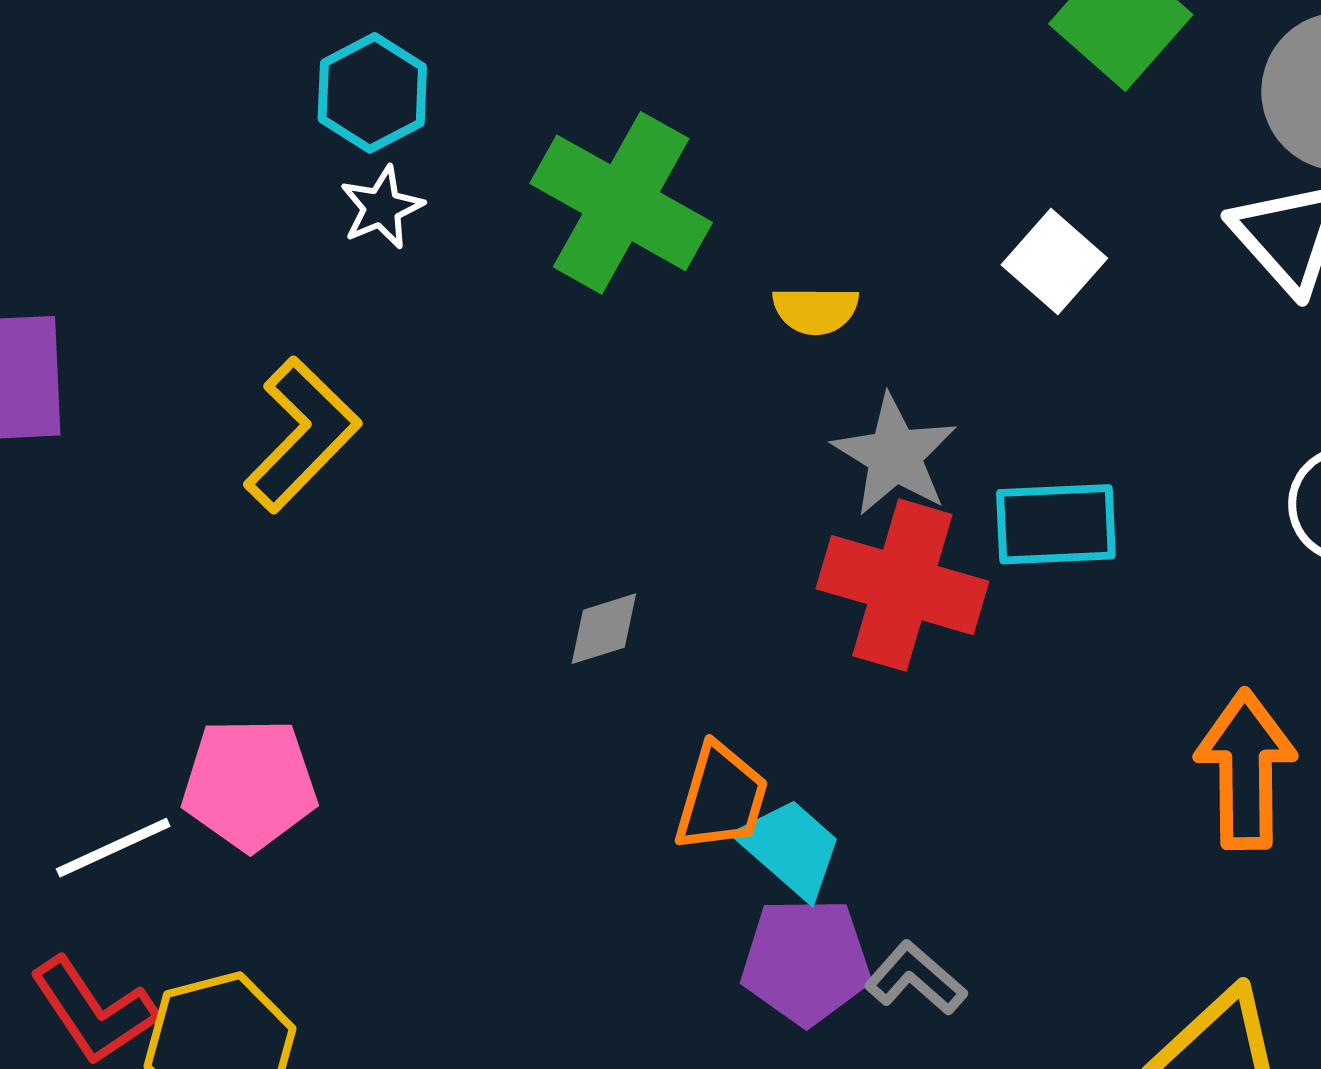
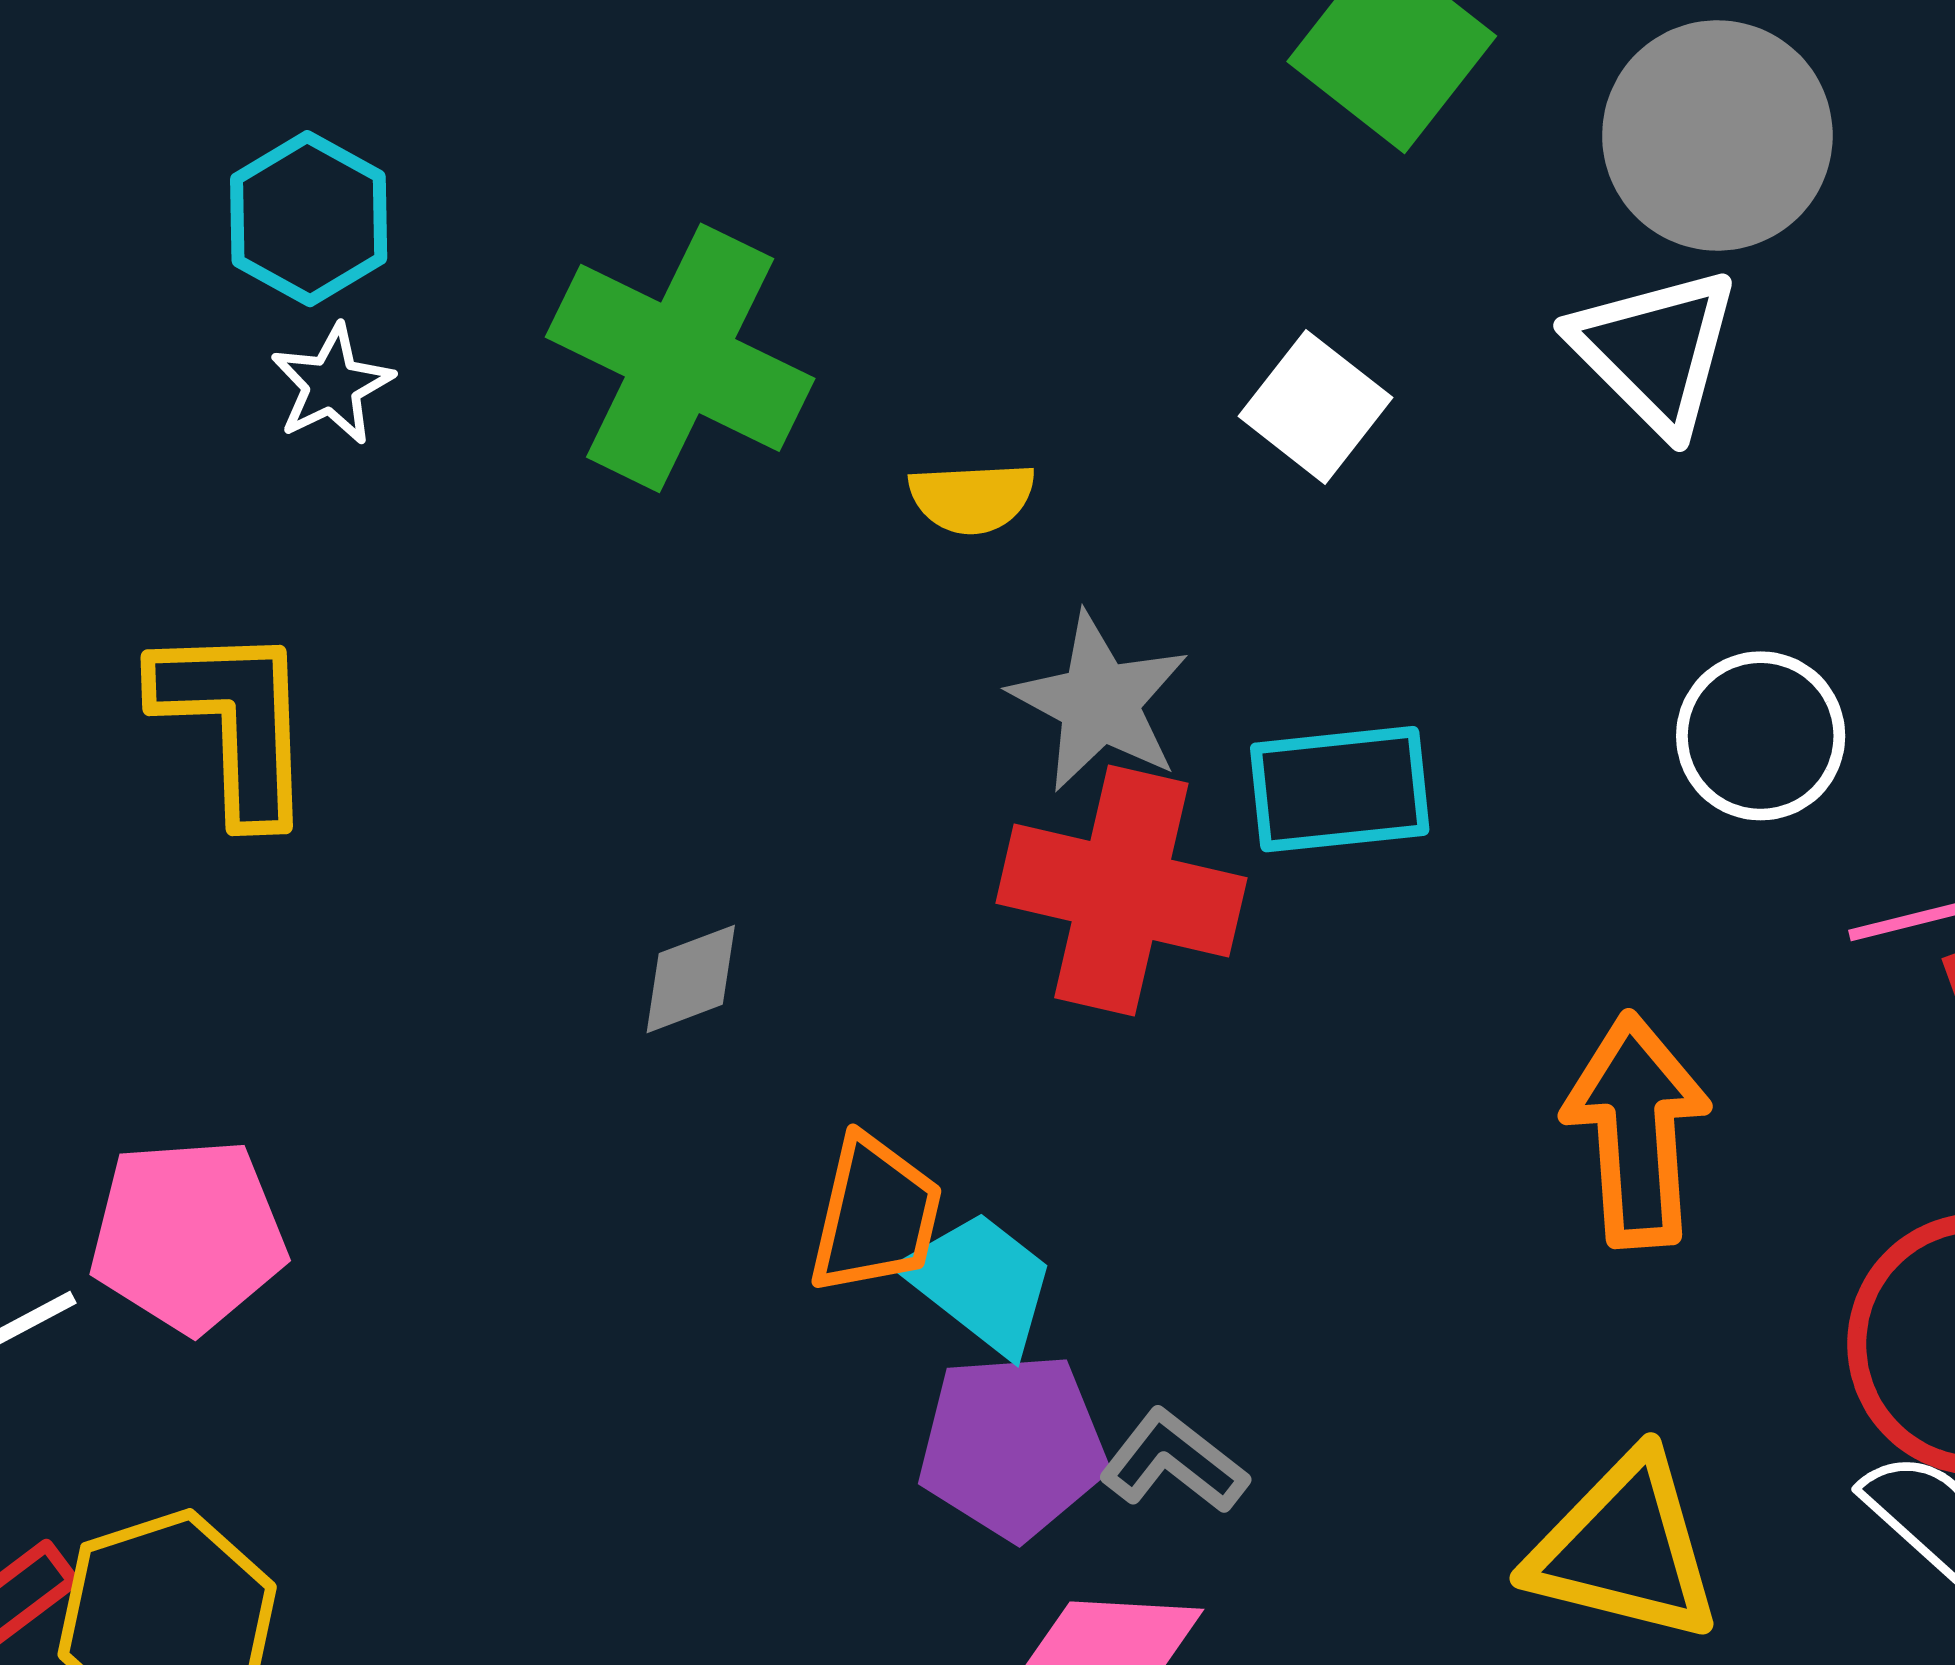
yellow L-shape: (302, 435) -> (235, 722), turned -43

